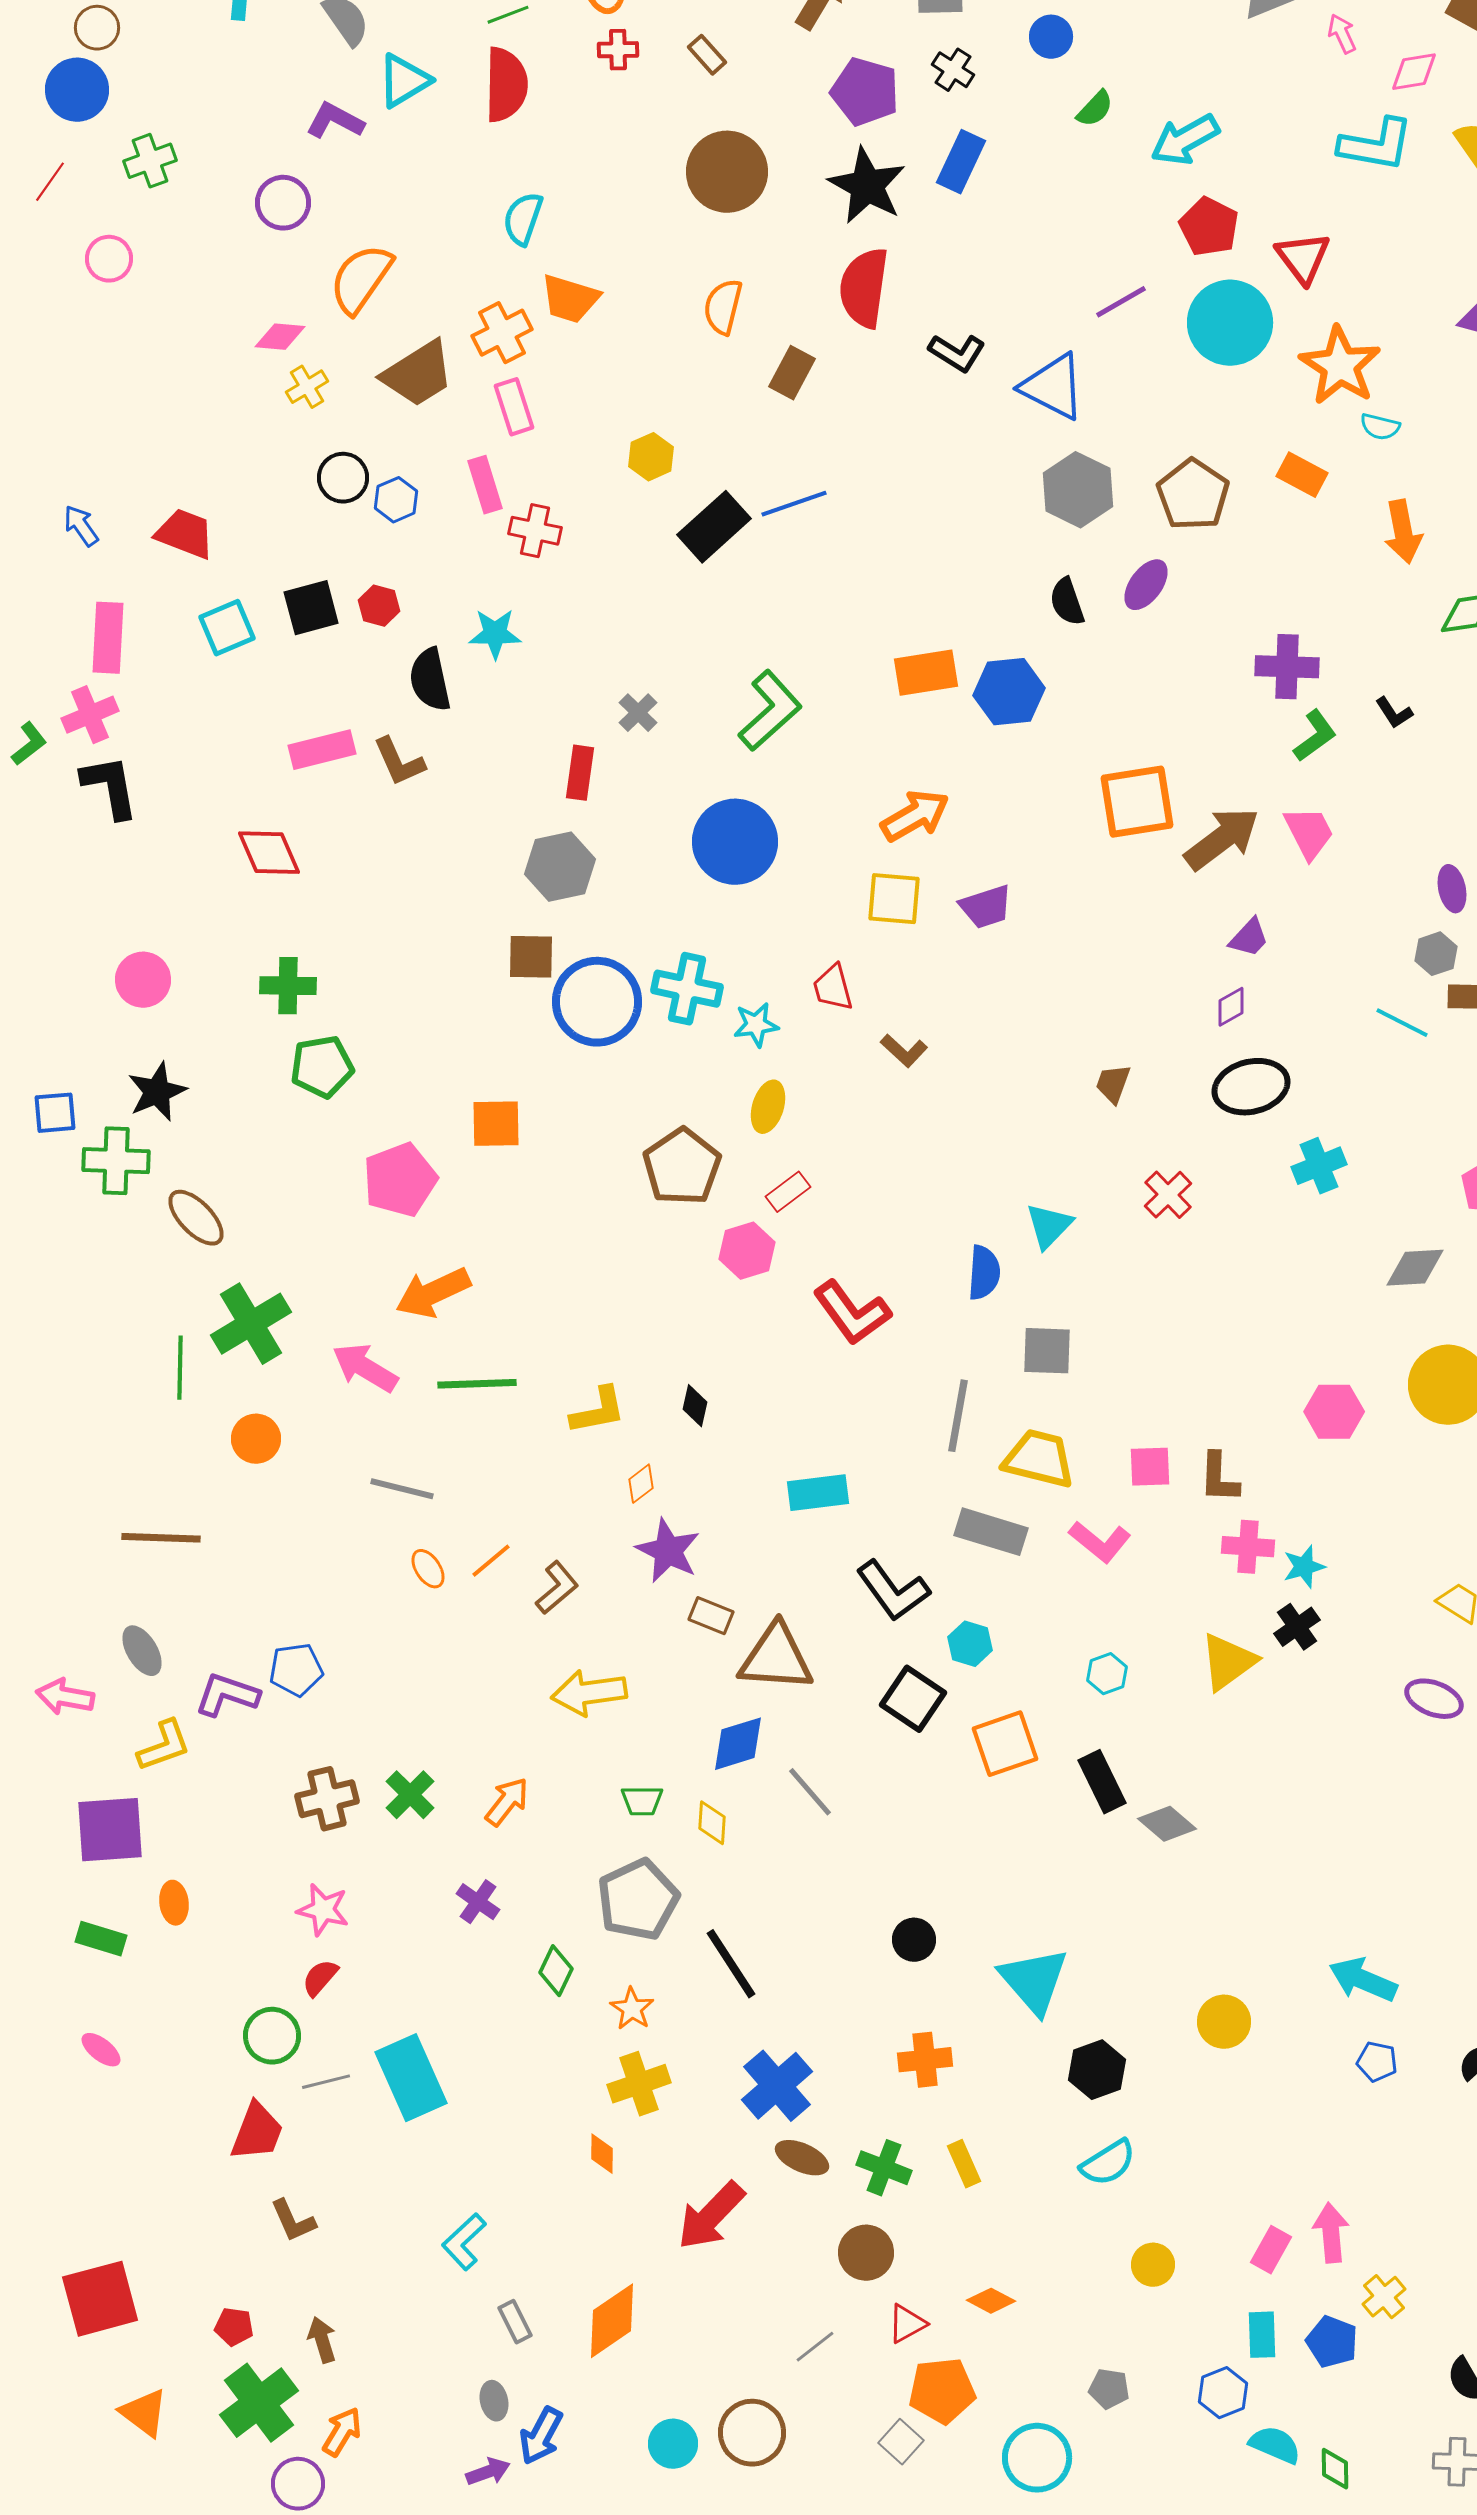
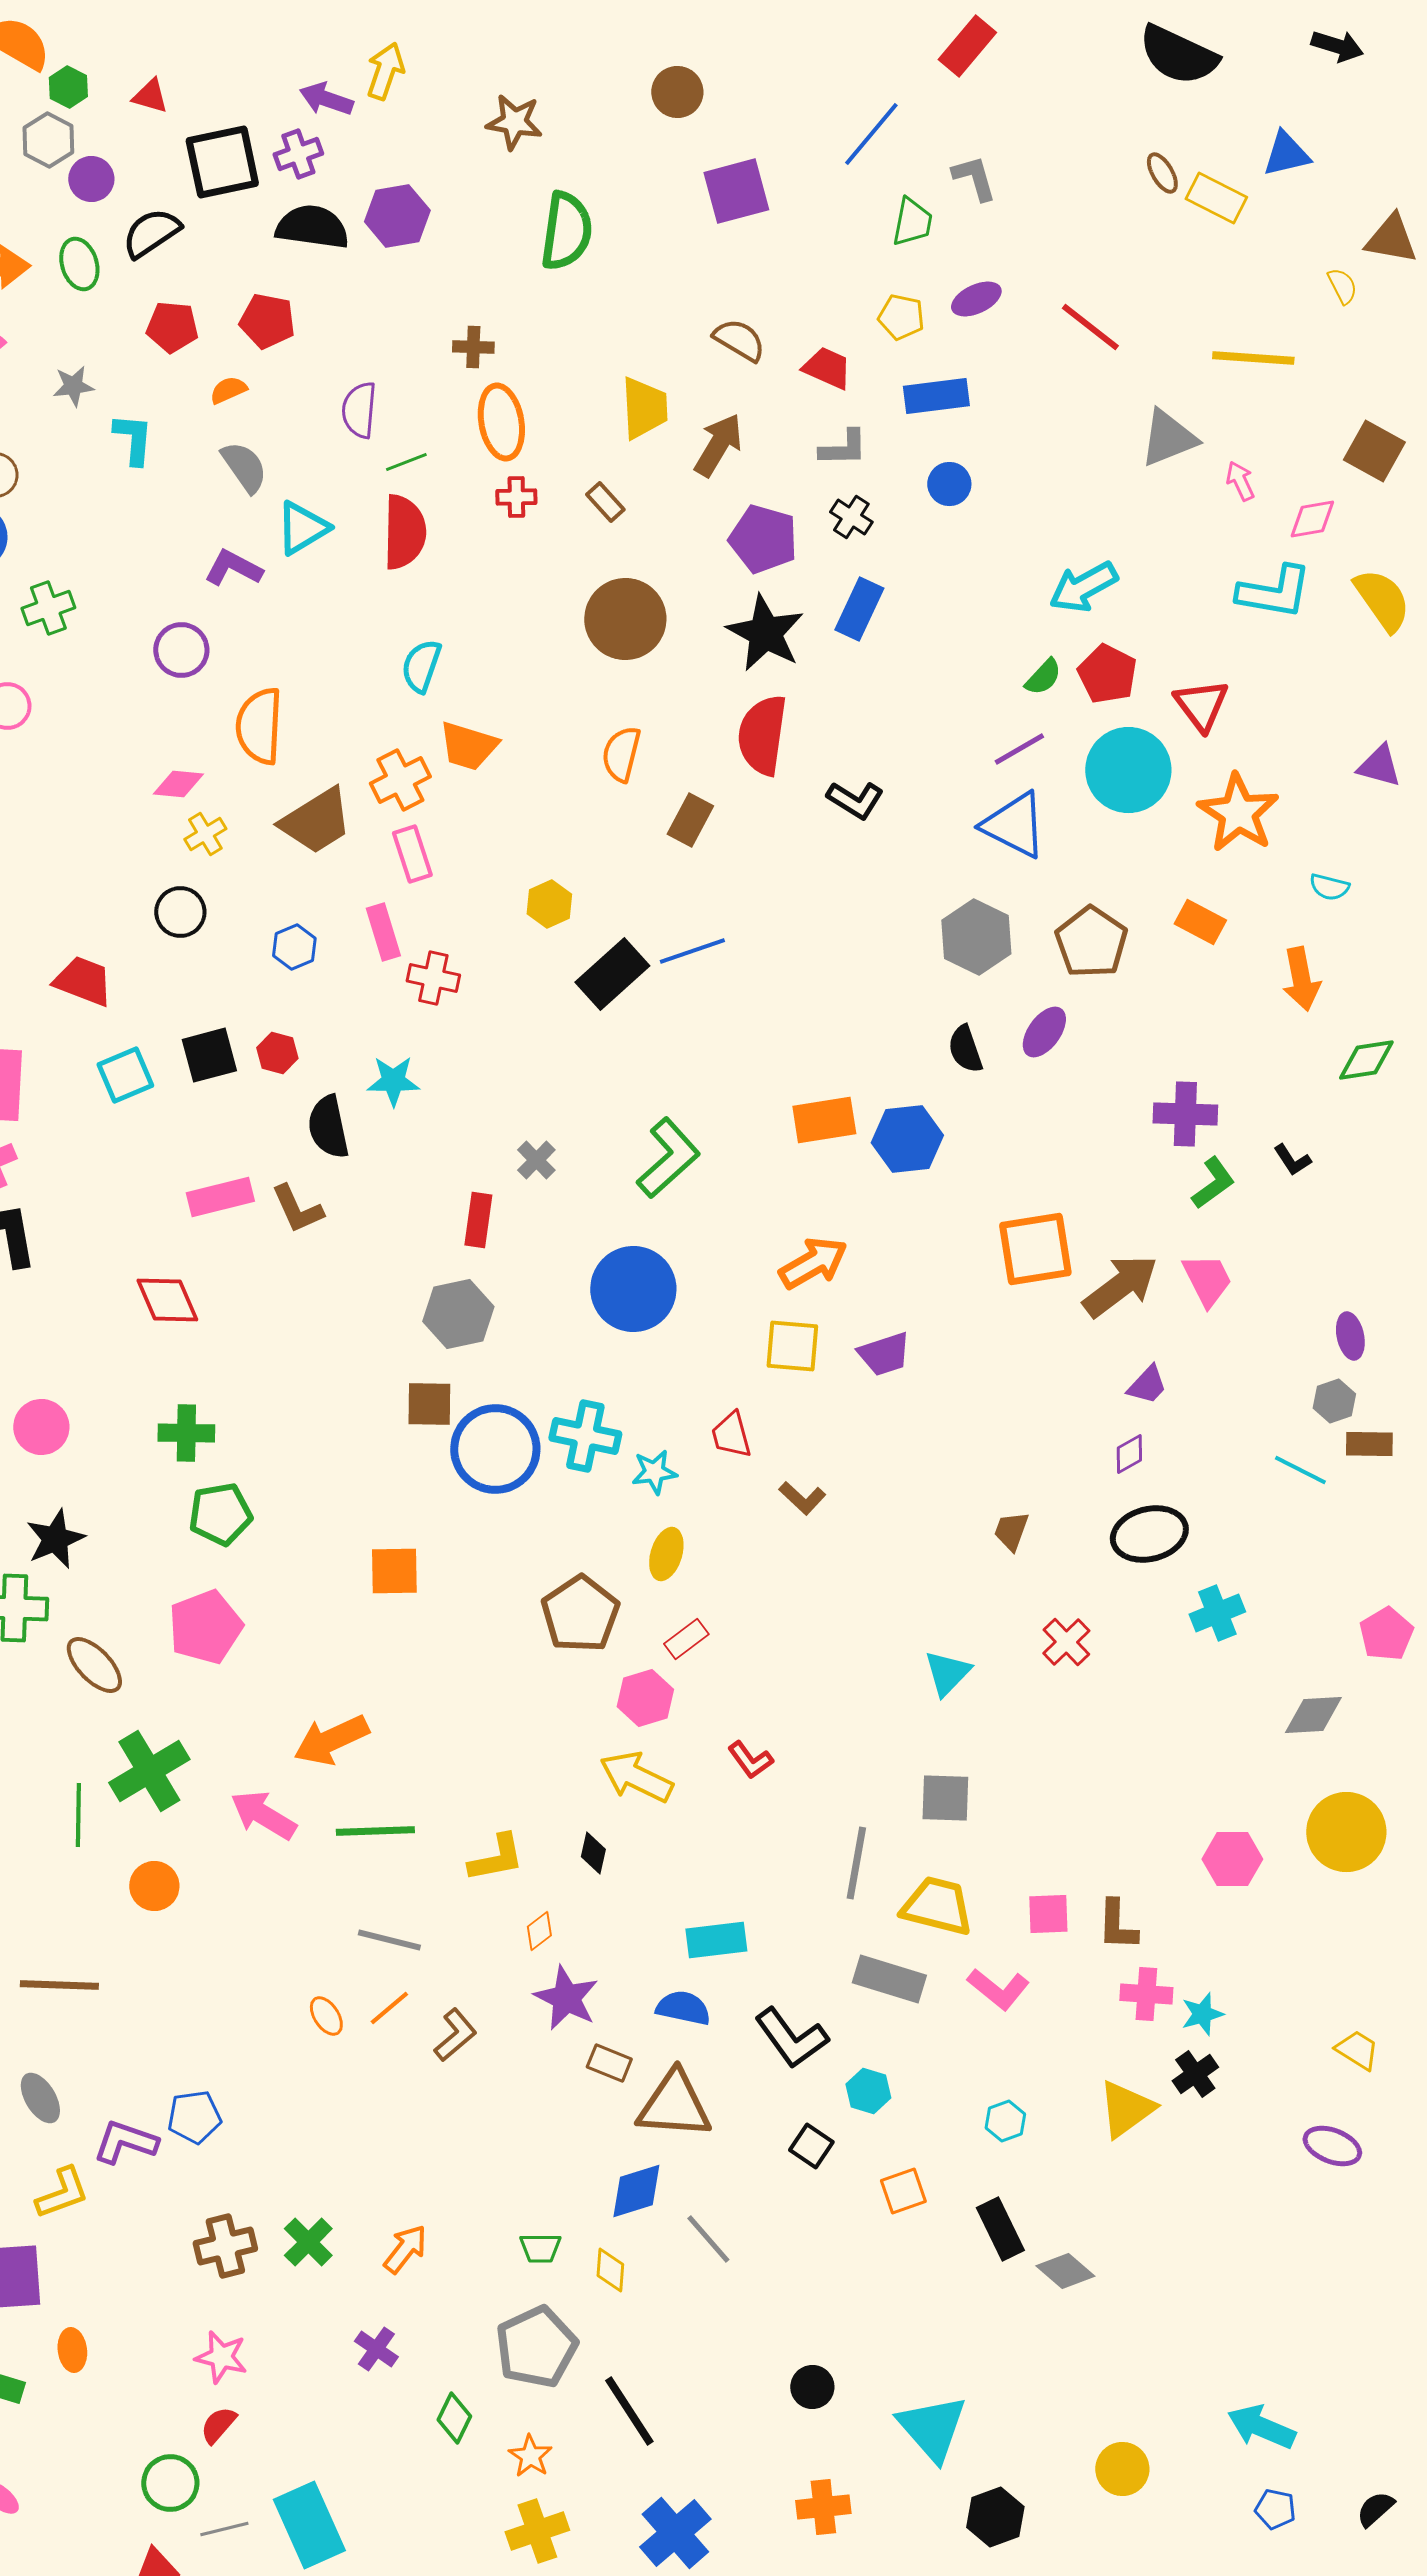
green semicircle: (1095, 109) -> (1043, 677), moved
orange semicircle: (361, 279) -> (259, 726), turned -32
blue triangle: (1053, 387) -> (1014, 825), moved
cyan semicircle: (1380, 427) -> (1329, 887), moved
black circle: (343, 478) -> (180, 912), moved
pink pentagon: (400, 1180) -> (205, 1627), moved
blue semicircle: (984, 1273) -> (683, 2008), moved, turned -82
red L-shape: (852, 1313) -> (750, 1760), size x0.6
gray line: (402, 1489) -> (389, 1940), moved
yellow arrow: (589, 1693) -> (636, 1777), moved, turned 34
black square: (913, 1699) -> (811, 2146), size x0.7
orange square: (1005, 1744) -> (903, 2191), size x0.7

